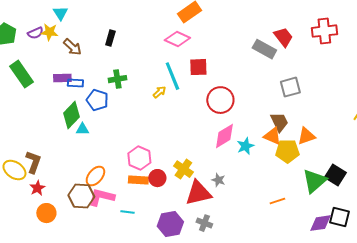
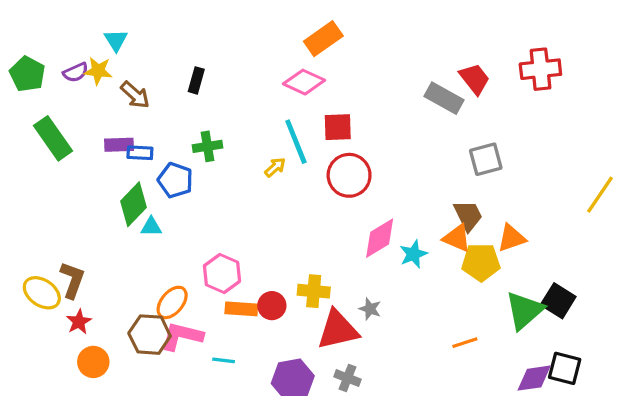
red circle: (220, 100) -> (349, 175), moved
pink hexagon: (139, 158) -> (222, 273), moved
yellow cross: (183, 169) -> (314, 291), turned -30

